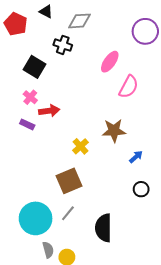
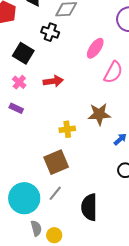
red arrow: (49, 111) -> (53, 81), moved
yellow cross: (80, 146) -> (67, 129), turned 35

